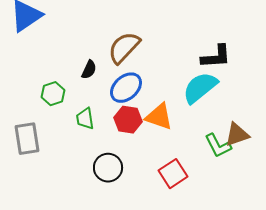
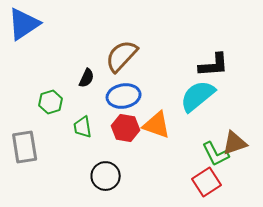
blue ellipse: (126, 88) -> (124, 96), turned 32
red square: (173, 174) -> (207, 182), moved

